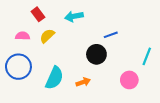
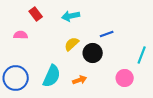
yellow semicircle: (47, 36) -> (72, 44), moved
blue circle: (18, 67) -> (16, 78), moved

